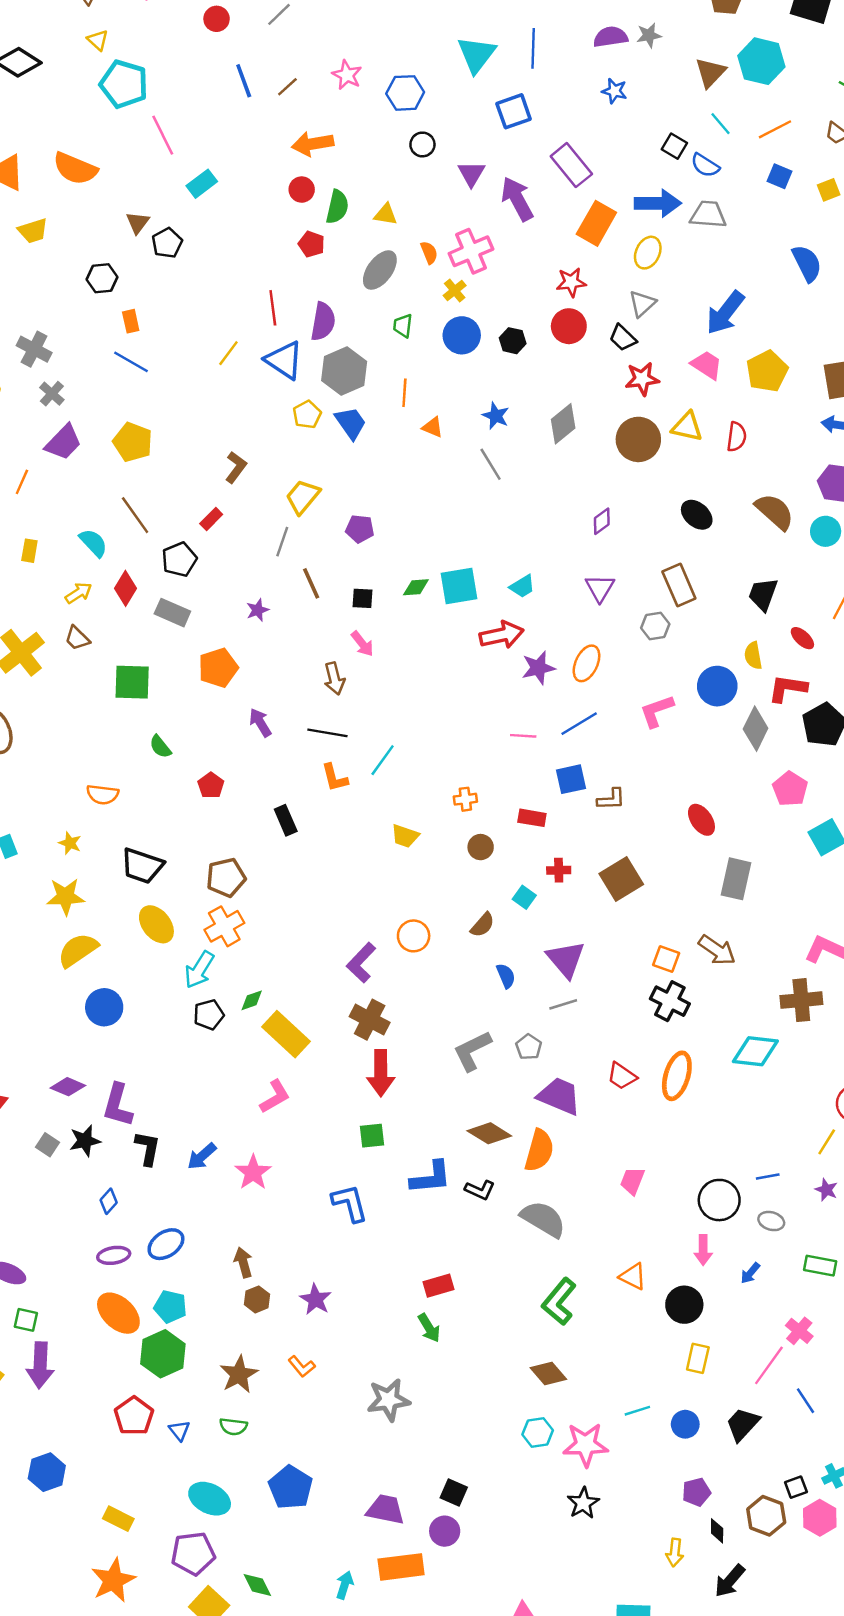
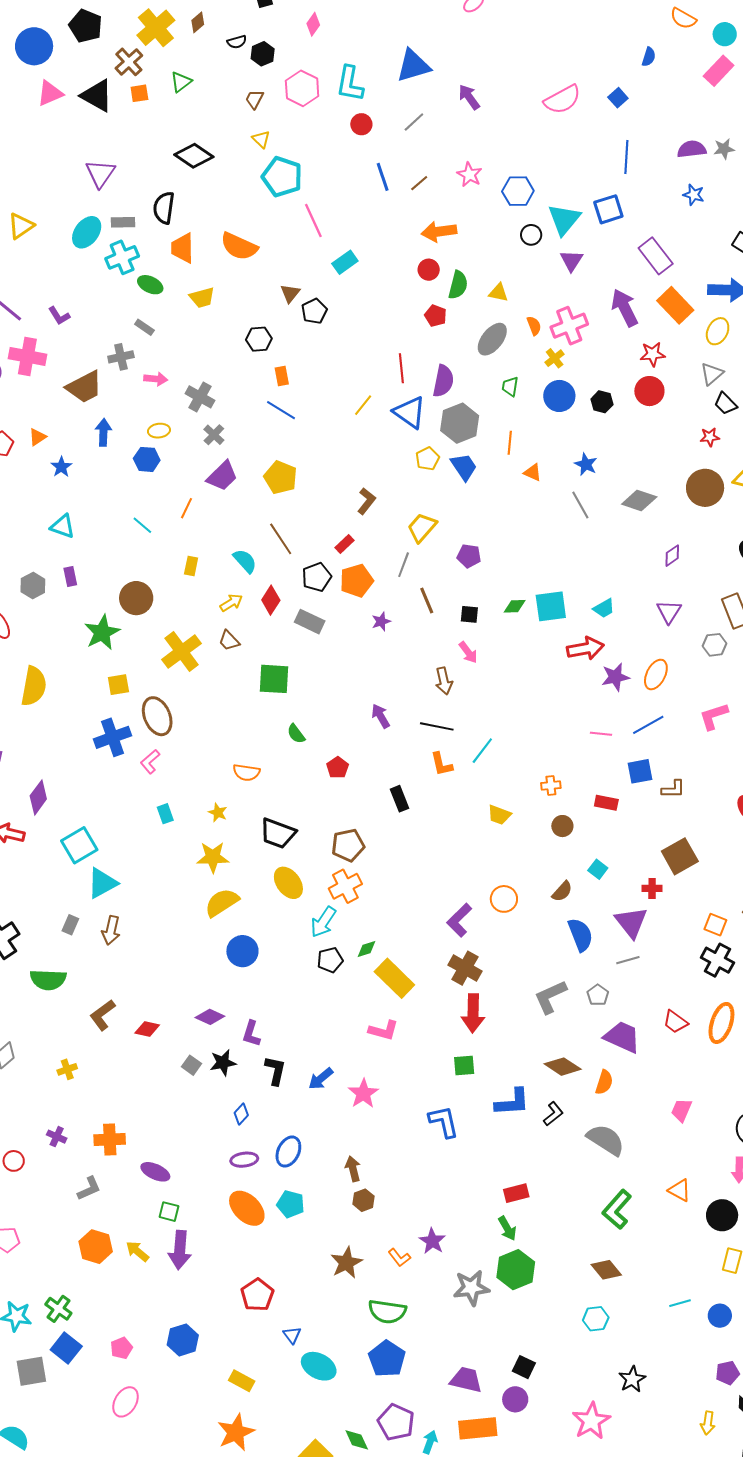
cyan triangle: (476, 55) -> (564, 219), moved
purple arrow: (517, 199) -> (625, 308), moved
orange rectangle: (596, 223) -> (675, 305), turned -75
black trapezoid: (623, 338) -> (726, 404), moved
red star: (642, 379) -> (710, 437), size x0.7
gray diamond: (563, 424) -> (639, 501), moved, turned 56
orange pentagon: (218, 668) -> (357, 581), moved
red cross: (559, 870) -> (652, 888), moved
blue semicircle: (506, 976) -> (580, 935), size x1.6
pink L-shape: (275, 1097) -> (384, 1030), turned 44
purple L-shape: (118, 1105) -> (251, 1034), size x0.7
orange semicircle: (539, 1151) -> (604, 1082), size x0.7
black L-shape: (480, 1190) -> (553, 1114), turned -65
blue ellipse: (166, 1244) -> (288, 1152), turned -32
purple star: (316, 1299) -> (432, 1241), moved
green hexagon: (163, 1354) -> (516, 1270), moved
green semicircle: (233, 1427) -> (387, 1312), moved, size x1.6
blue triangle: (179, 1430) -> (292, 1335), moved
pink star: (586, 1445) -> (591, 1421), moved, turned -30
purple pentagon: (193, 1553) -> (396, 1422), moved, turned 30

